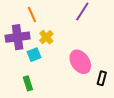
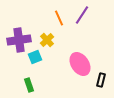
orange line: (32, 15) -> (59, 18), moved

